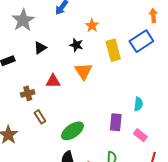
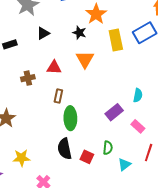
orange star: (92, 25) -> (96, 14), size x1.5
brown rectangle: (40, 117) -> (58, 96), moved, turned 40
purple rectangle: (116, 122) -> (114, 112), turned 42
green ellipse: (72, 131) -> (70, 118), turned -60

